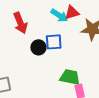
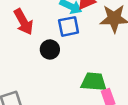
blue square: (54, 42) -> (69, 26), moved

